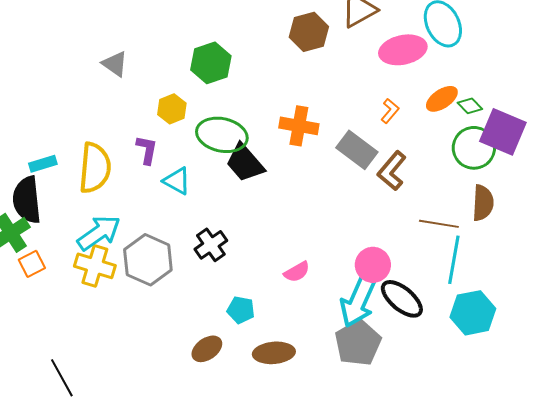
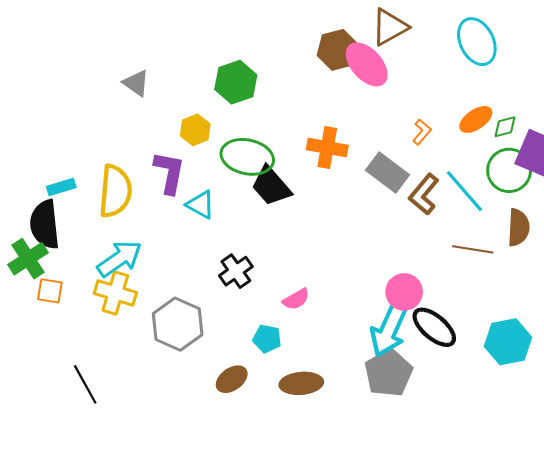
pink ellipse: (403, 50) -> (367, 64), moved, turned 60
green diamond: (470, 106) -> (505, 127), turned -60
purple L-shape: (147, 150) -> (169, 172), size x1.4
gray hexagon: (148, 260) -> (178, 324), moved
cyan line: (454, 260) -> (464, 191), moved, turned -51
orange square: (32, 264) -> (50, 291), turned 36
pink semicircle: (297, 272) -> (296, 299), moved
black line: (62, 378) -> (85, 384), moved

